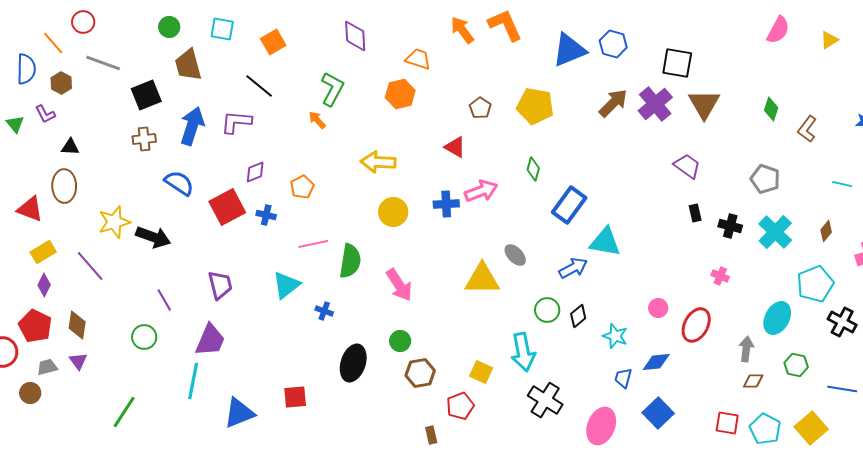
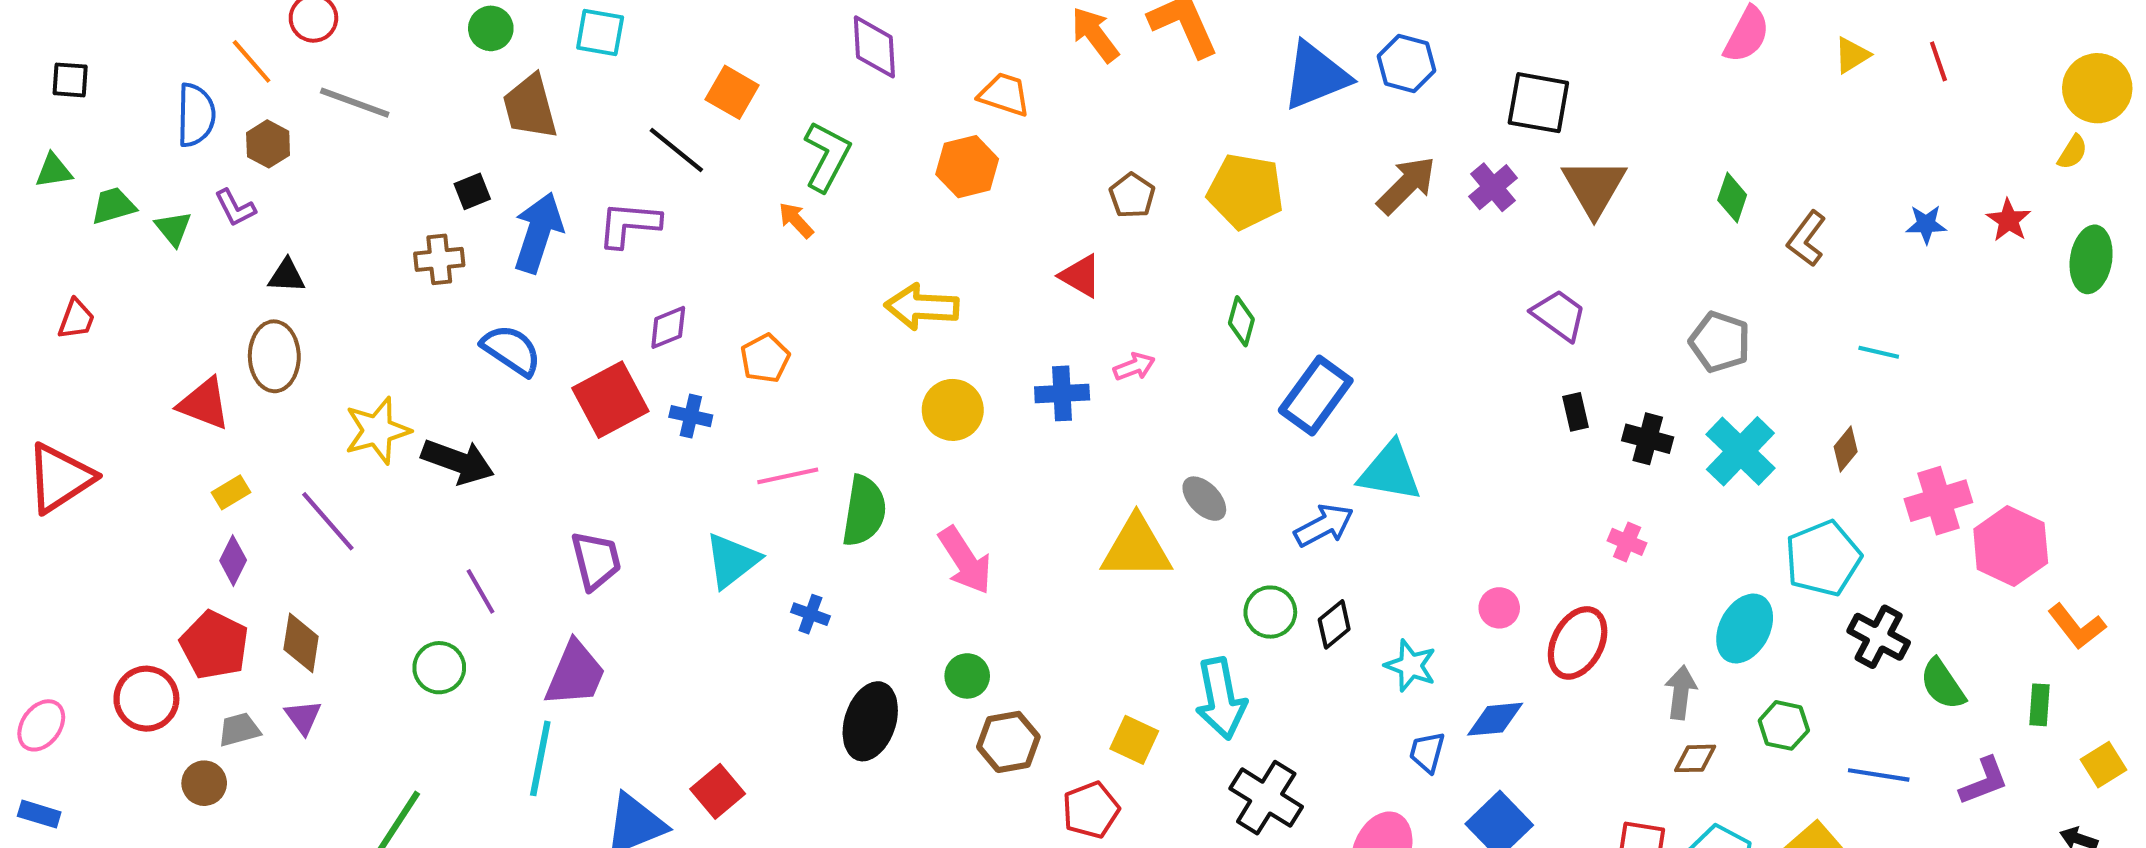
orange square: (273, 42) -> (732, 92), moved, turned -30
black square: (146, 95) -> (472, 191), moved, size x0.6
purple cross: (655, 104) -> (1493, 187), size x0.7
pink arrow: (481, 191) -> (1134, 367), size x0.6
yellow rectangle: (43, 252) -> (231, 492), size x0.7
red square: (295, 397) -> (718, 791), moved, turned -35

